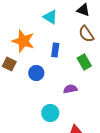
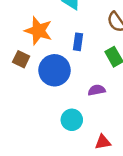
blue circle: (36, 73) -> (54, 70), size x1.6

